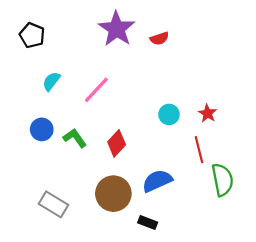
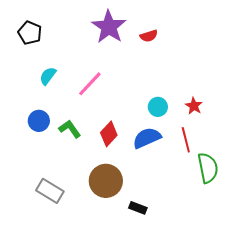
blue semicircle: (157, 181) -> (147, 138), moved

